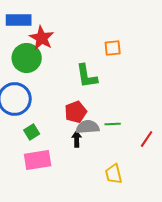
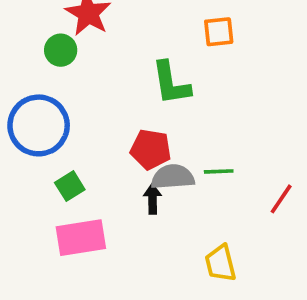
green circle: (27, 58) -> (61, 50), size x0.6
red pentagon: (76, 112) -> (151, 149), turned 30

